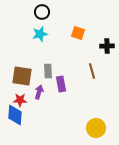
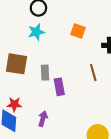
brown square: (22, 76) -> (17, 64), moved
purple arrow: (39, 92) -> (43, 119), moved

